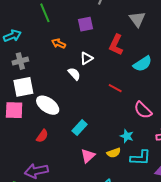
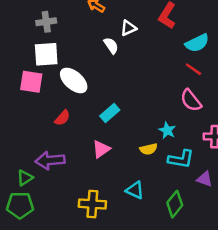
red line: (115, 88) -> (193, 69), moved
pink triangle: (88, 156) -> (101, 149), moved

